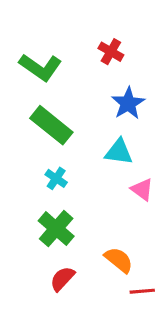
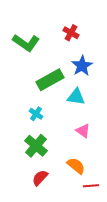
green rectangle: (51, 125) -> (50, 80), moved, turned -68
pink triangle: (142, 189) -> (83, 131), moved

